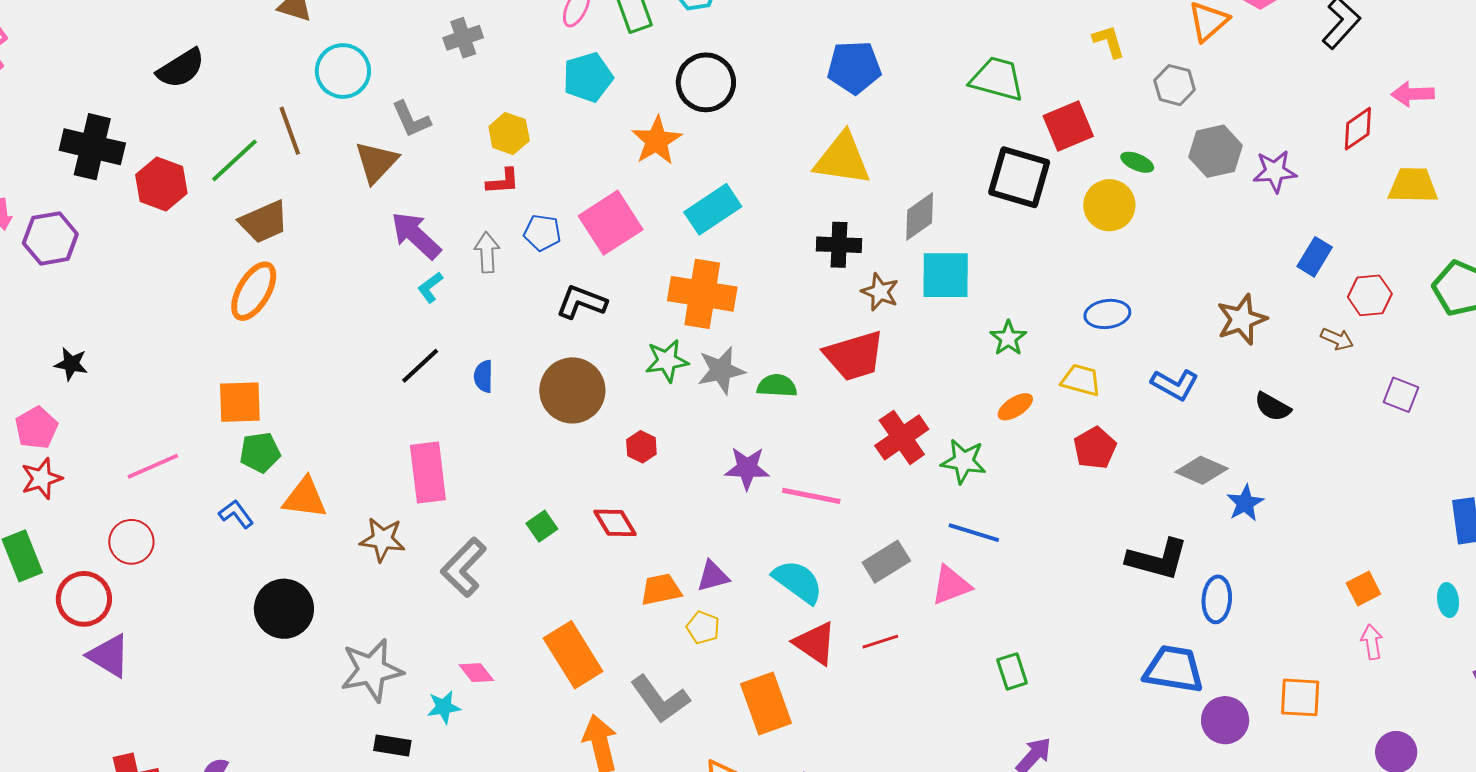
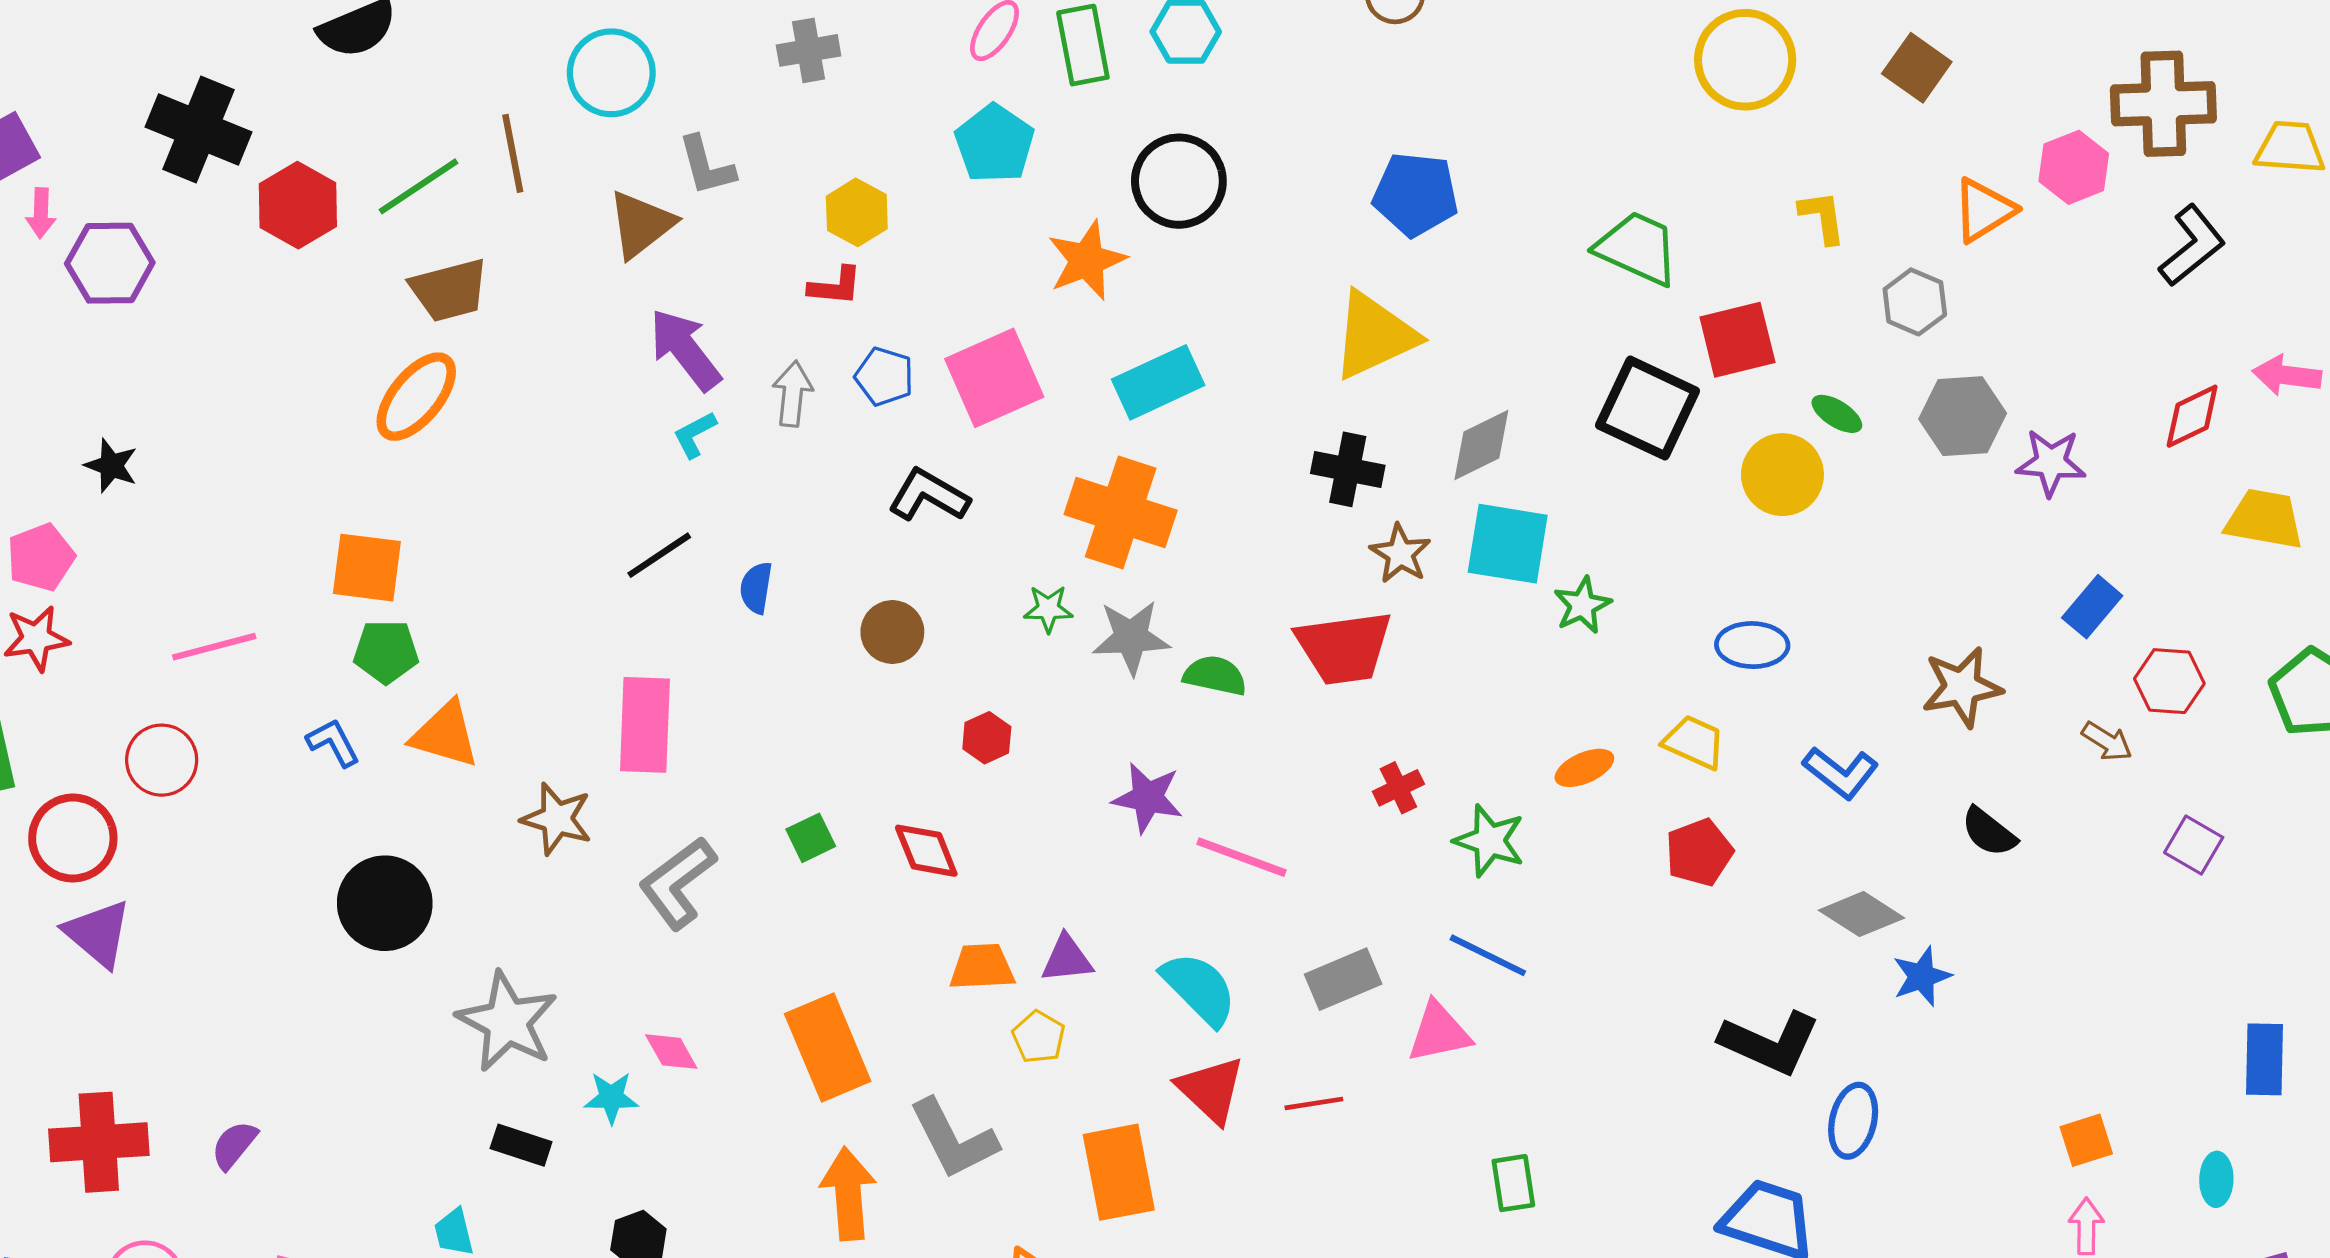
cyan pentagon: (588, 77) -> (995, 144), turned -30
yellow triangle: (842, 159) -> (1374, 335), turned -42
green star: (1008, 338) -> (1582, 605), moved
green star: (667, 361) -> (1048, 609), size x0.7
brown circle: (572, 390) -> (892, 632), size x0.6
red cross: (902, 437) -> (1398, 788), size x0.6
gray star: (372, 670) -> (507, 1022), turned 30

